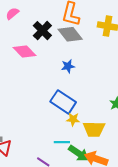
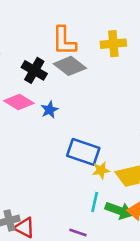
blue star: (68, 66) -> (50, 110), moved
cyan line: (62, 142) -> (95, 202), turned -63

